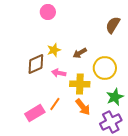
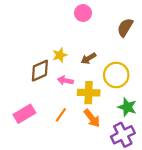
pink circle: (48, 12) -> (83, 13), moved
green star: (115, 97) -> (127, 107), turned -30
pink rectangle: (35, 113) -> (24, 114), moved

